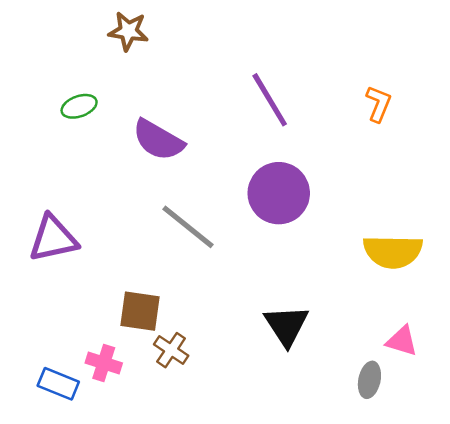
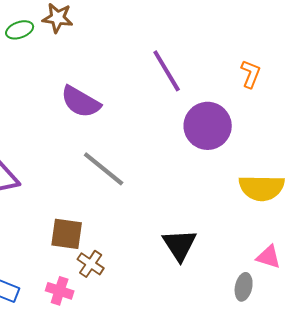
green ellipse: (79, 106) -> (20, 30), moved
purple circle: (279, 193) -> (208, 126), moved
pink cross: (104, 363) -> (60, 291), moved

